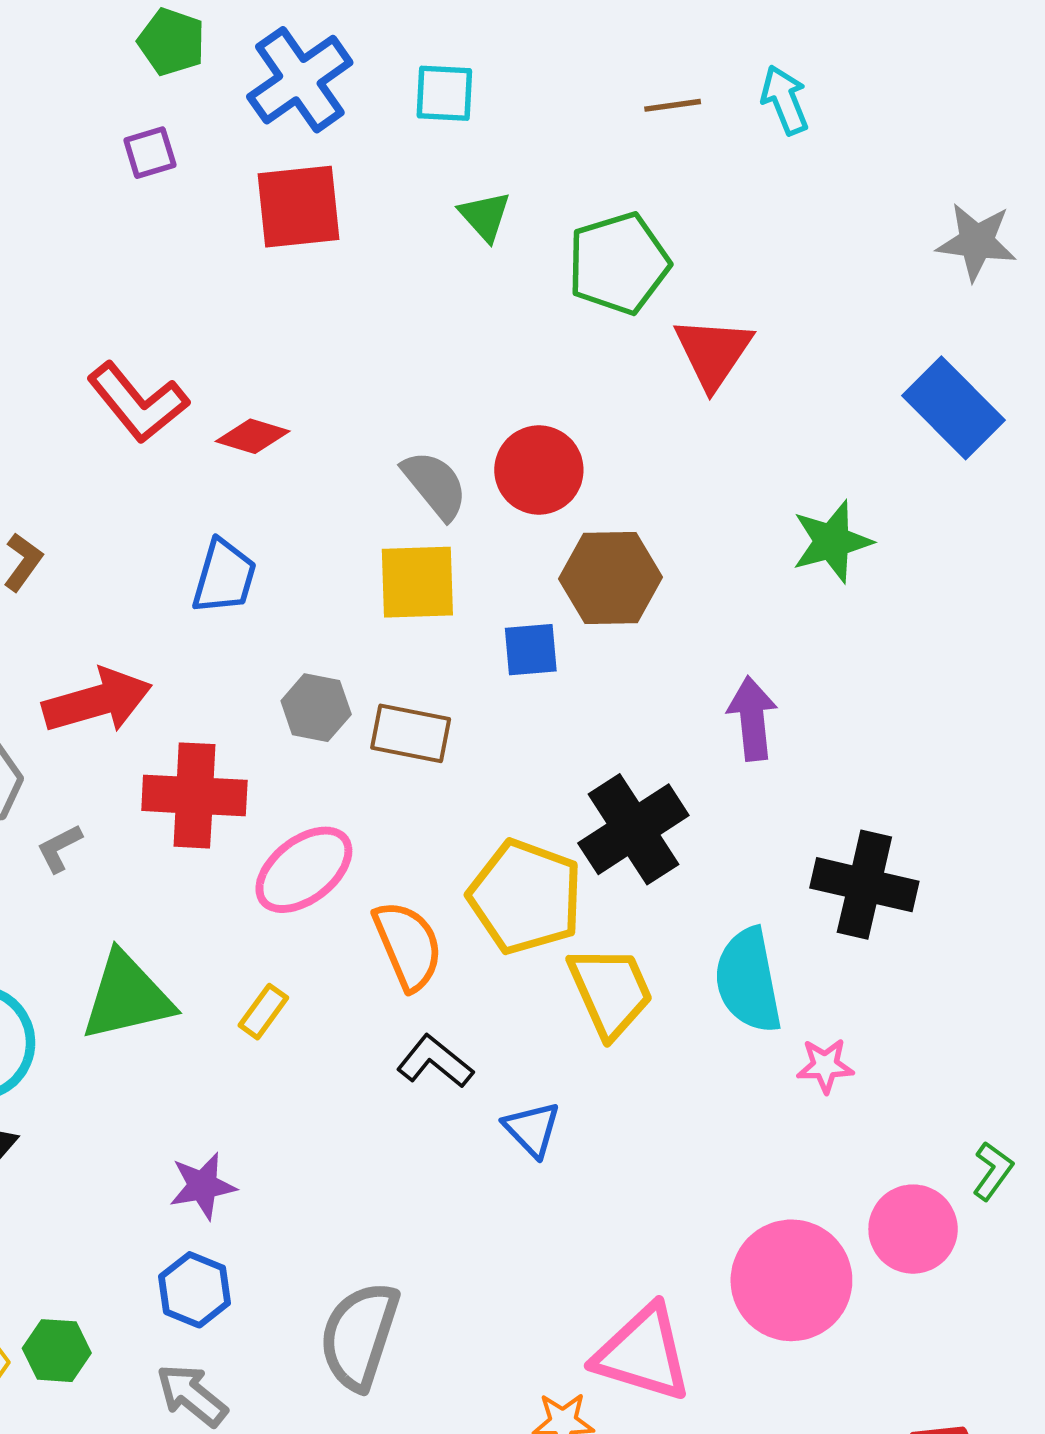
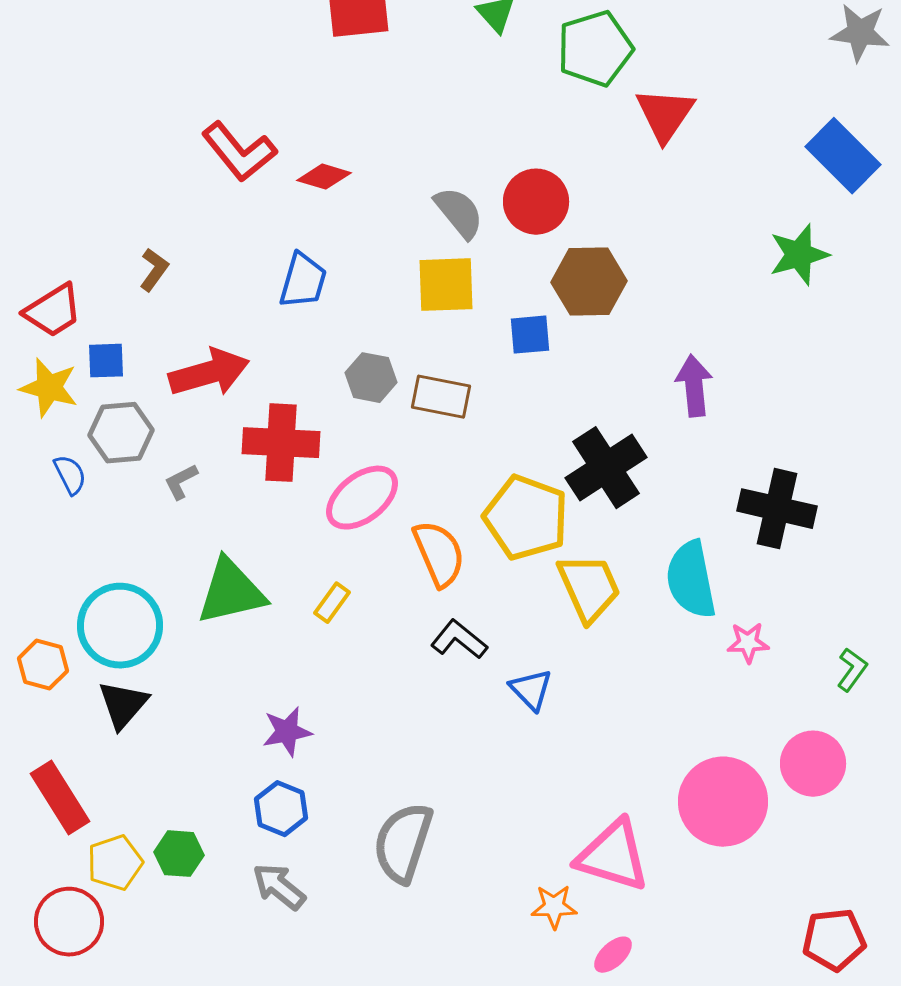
green star: (832, 542) -> (799, 255), moved
green L-shape: (993, 1171) -> (852, 670), moved

